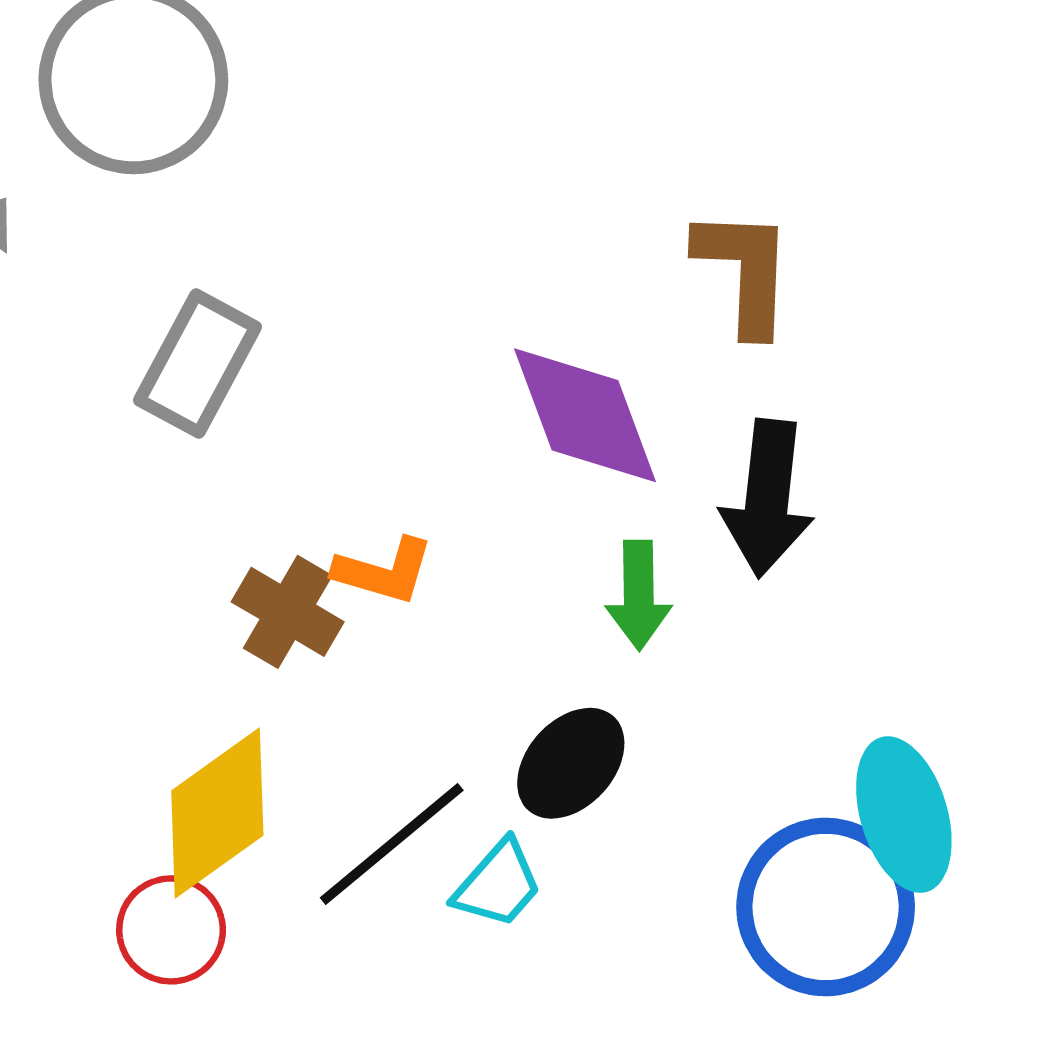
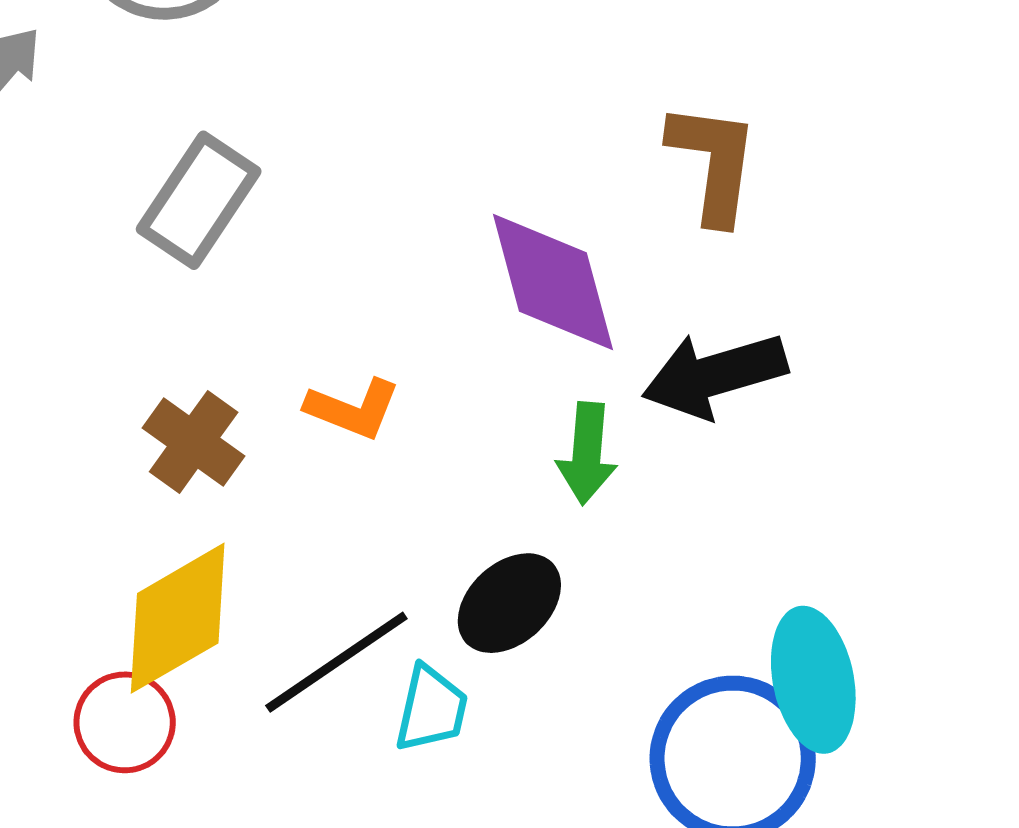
black arrow: (767, 498) -> (715, 375), turned 62
brown cross: (288, 612) -> (194, 442), moved
cyan trapezoid: (498, 884) -> (431, 709), turned -34

